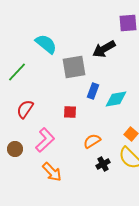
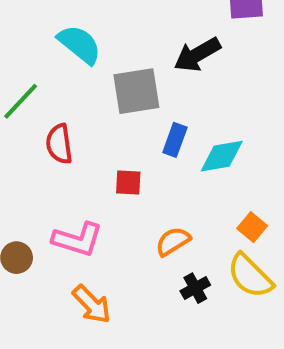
red semicircle: (25, 109) -> (59, 144), moved, turned -42
pink L-shape: (45, 140) -> (77, 239), turned 60

